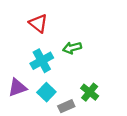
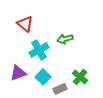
red triangle: (38, 23) -> (25, 24), moved

